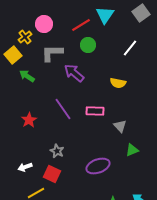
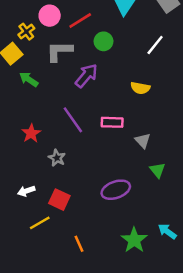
red line: (81, 25) -> (80, 20), moved
purple arrow: (74, 73) -> (86, 76), turned 90
green triangle: (132, 150) -> (157, 170), turned -48
gray star: (57, 151) -> (57, 158), moved

